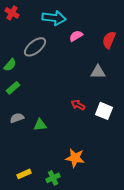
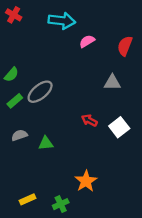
gray ellipse: (35, 47) -> (40, 92), moved
white square: (104, 111) -> (119, 127), turned 30
orange star: (75, 158) -> (86, 181), turned 30

